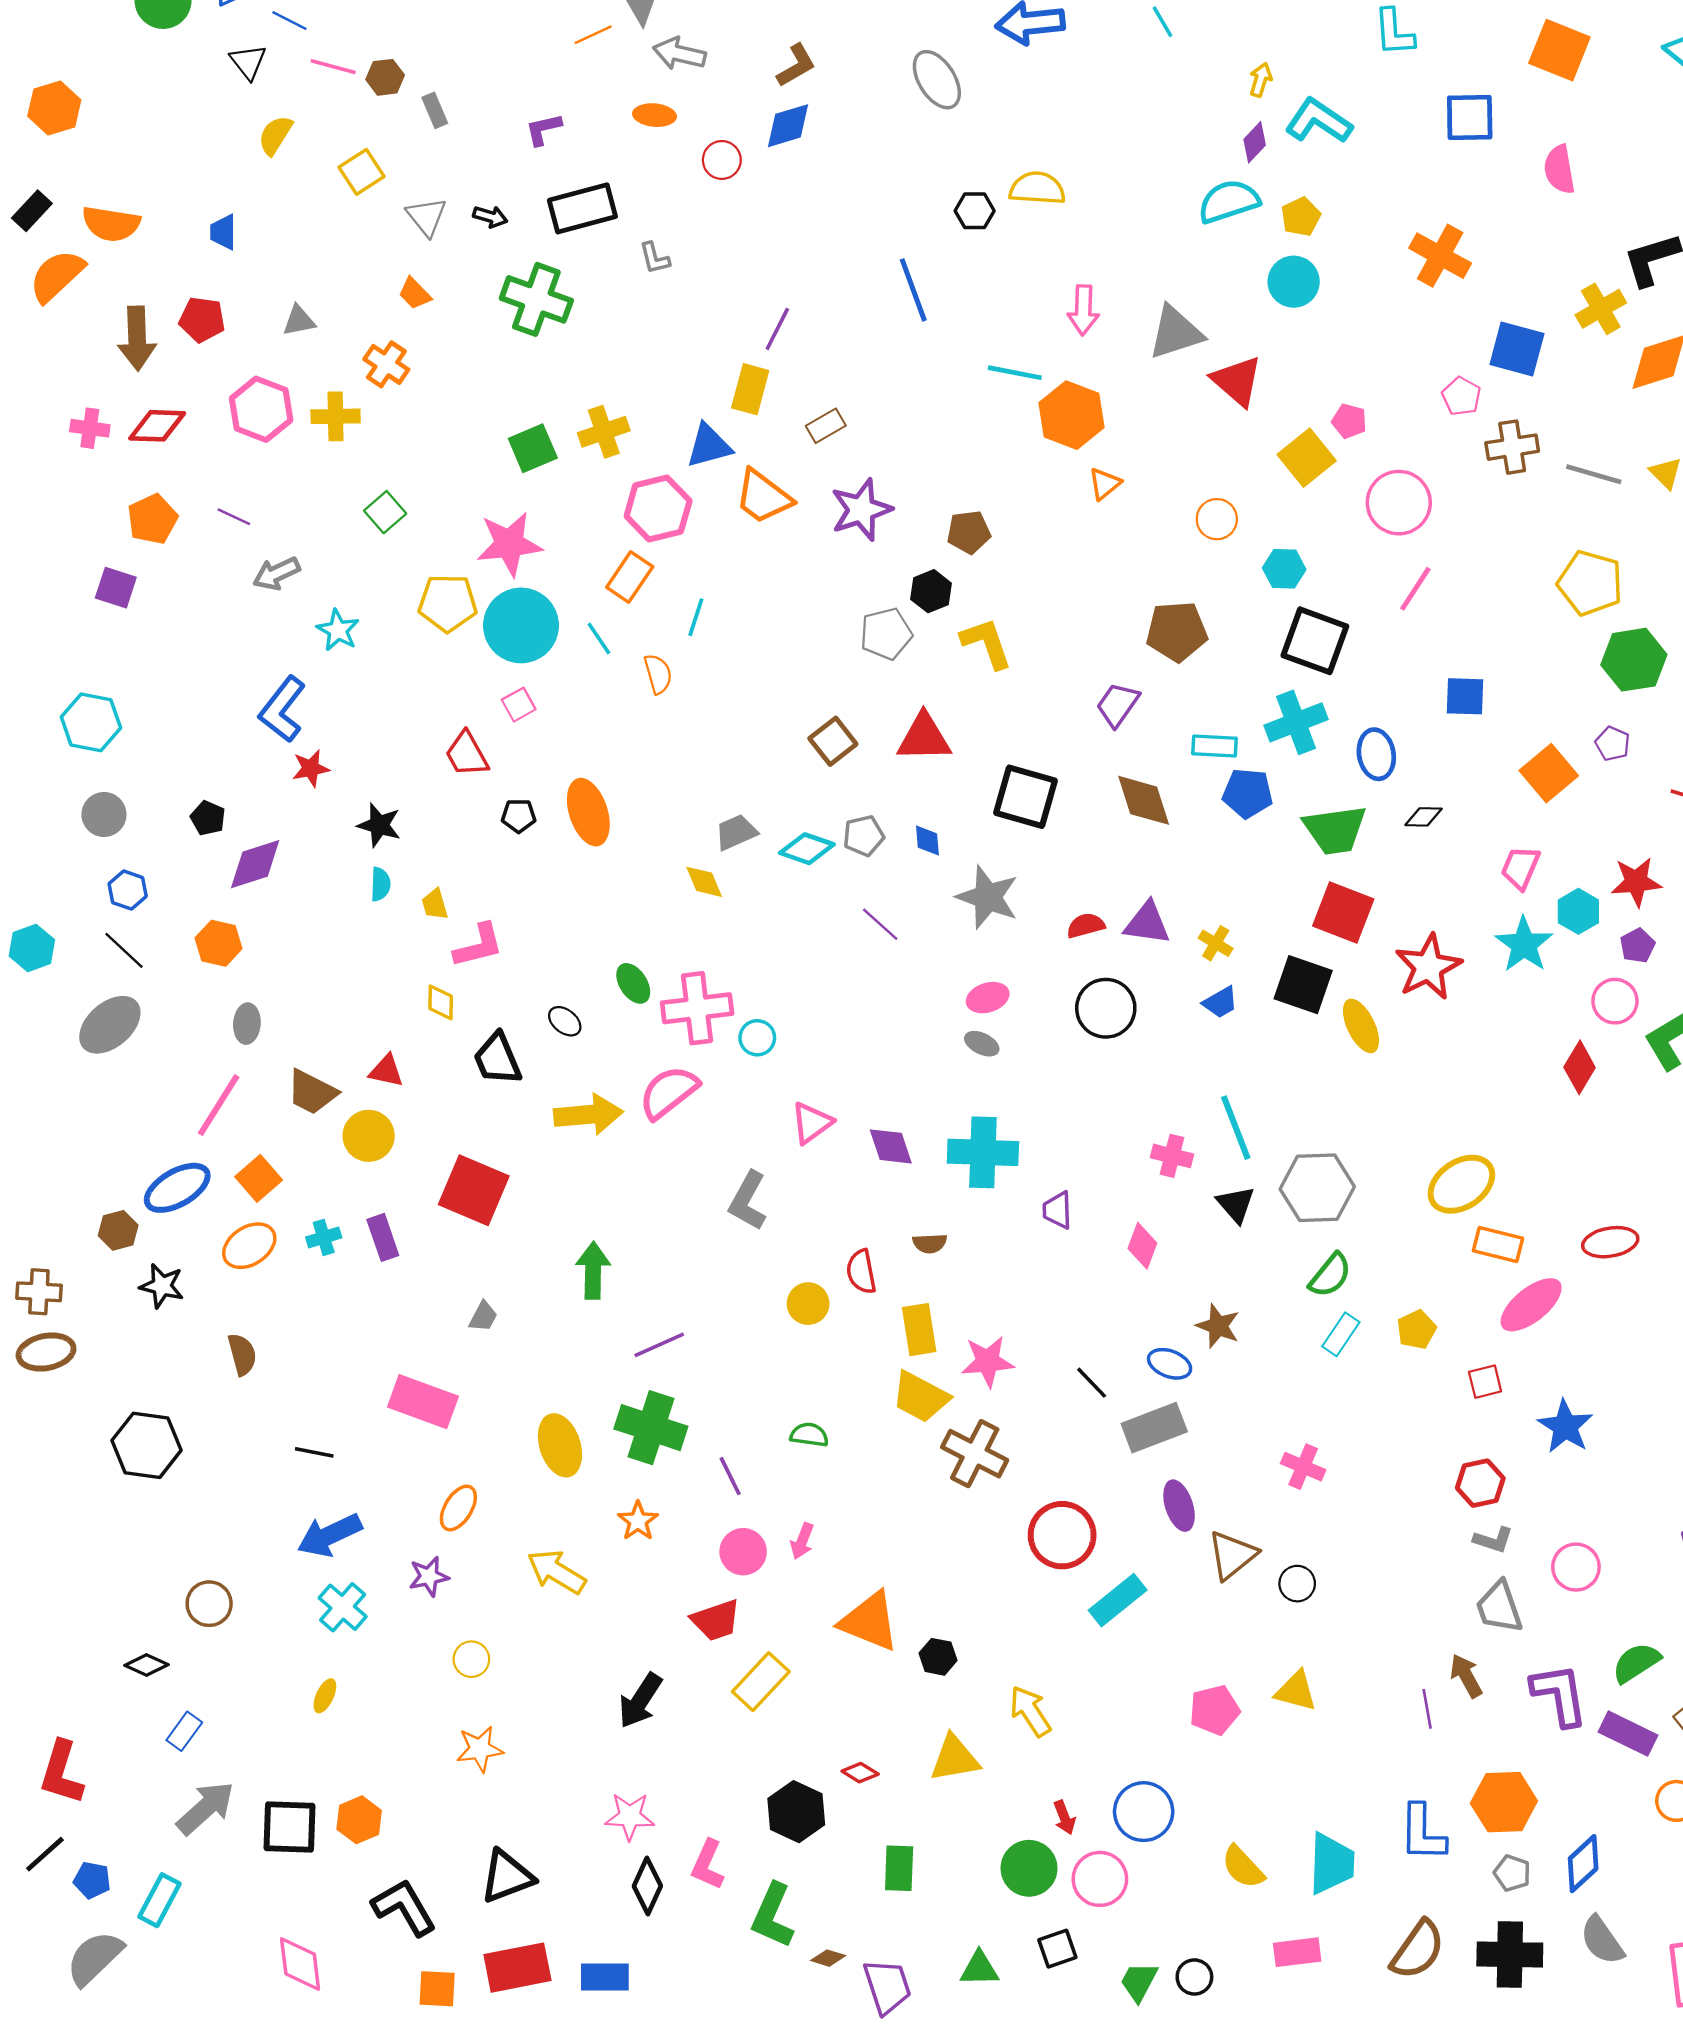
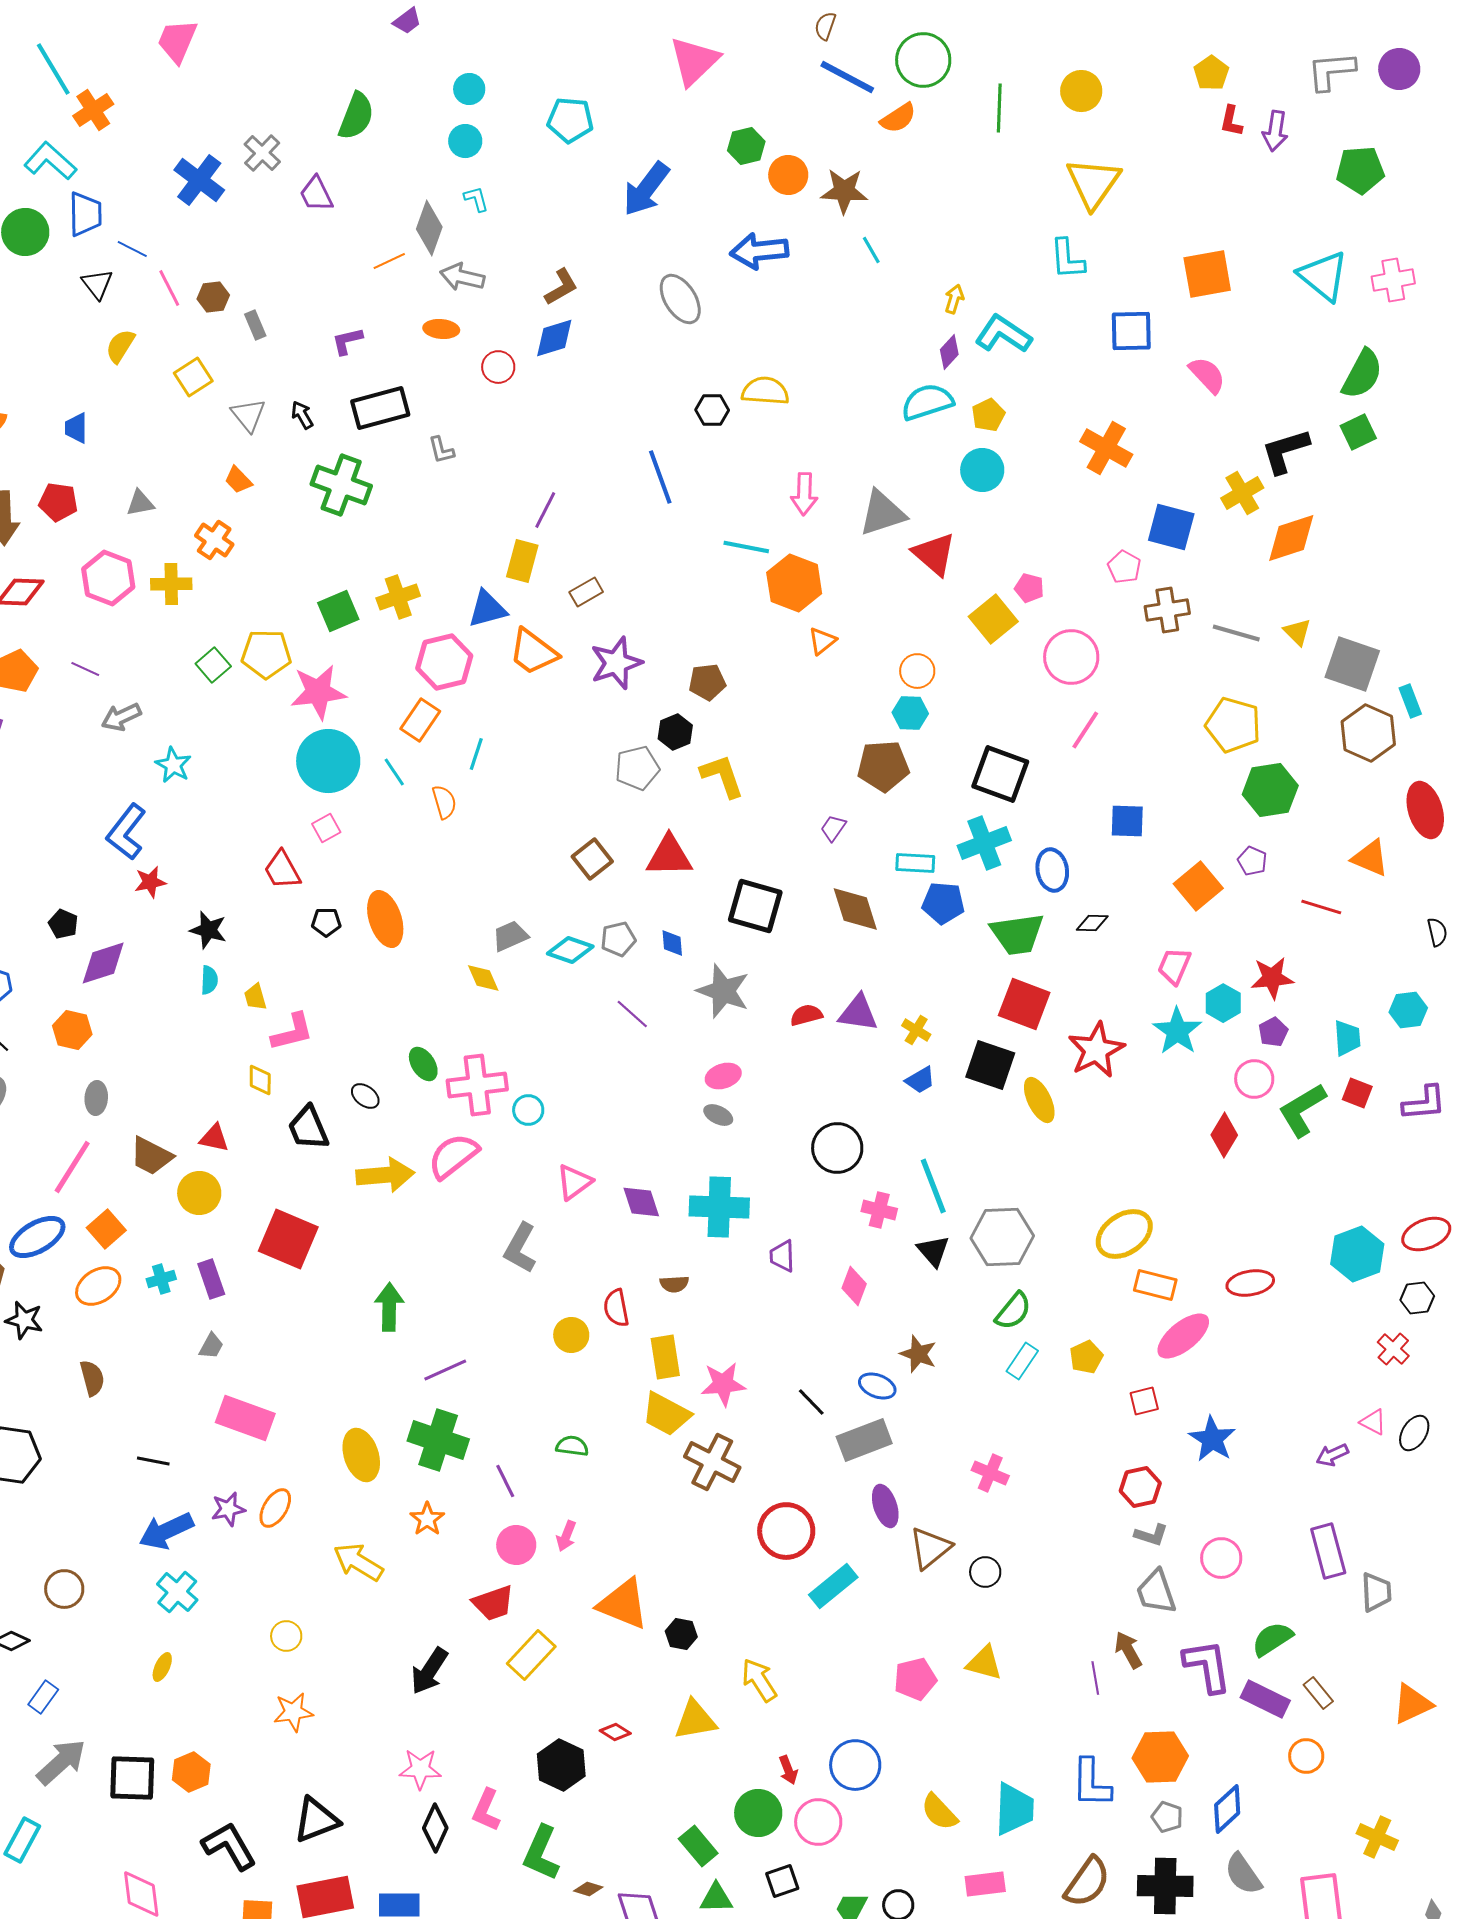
orange square: (1559, 50) -> (1207, 274), turned -32
pink line: (333, 67) -> (169, 288), turned 48
pink semicircle: (1559, 169) -> (1207, 375), turned 147
black arrow: (490, 217) -> (302, 415), turned -136
cyan hexagon: (1284, 569) -> (910, 713), moved
yellow pentagon: (448, 603) -> (266, 654), moved
purple trapezoid: (1118, 705) -> (833, 828), size x0.7
black circle: (1106, 1008) -> (837, 1148), moved
gray trapezoid: (483, 1317) -> (211, 1346), moved
purple star: (429, 1576) -> (228, 1509), moved
green rectangle: (899, 1868) -> (698, 1846), moved, turned -42

